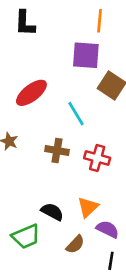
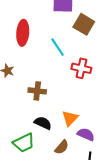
red ellipse: (31, 93) -> (23, 33), turned -45
brown cross: (57, 150) -> (37, 91), moved
red cross: (97, 158) -> (81, 68), moved

